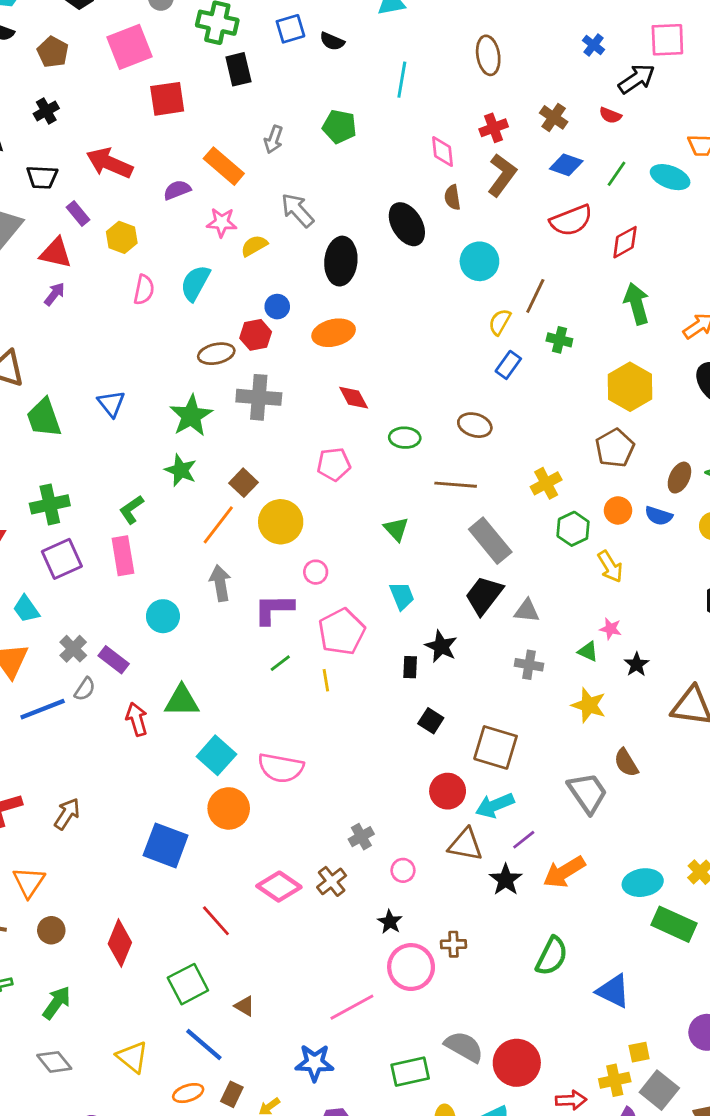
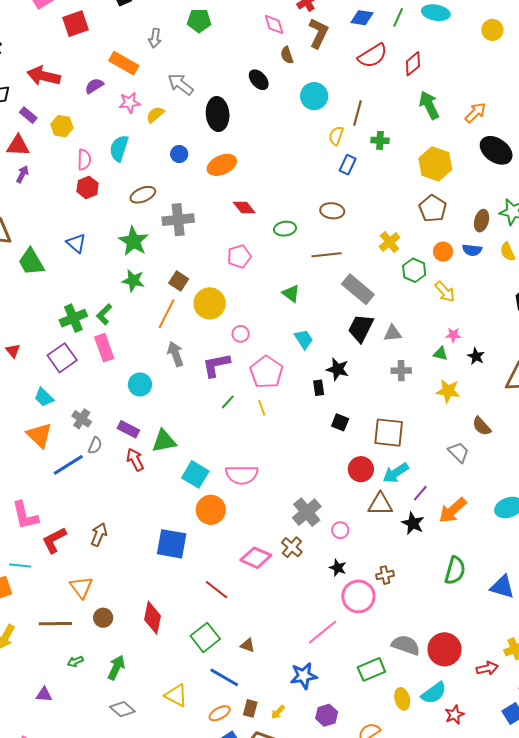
black ellipse: (407, 224) -> (259, 80), size x0.7
red hexagon: (256, 335) -> (88, 187), moved
green cross: (50, 504) -> (73, 318), moved
purple rectangle: (114, 660) -> (128, 429), moved
gray trapezoid: (587, 793) -> (459, 452), size x0.7
gray cross: (361, 837) -> (307, 512), size x1.6

